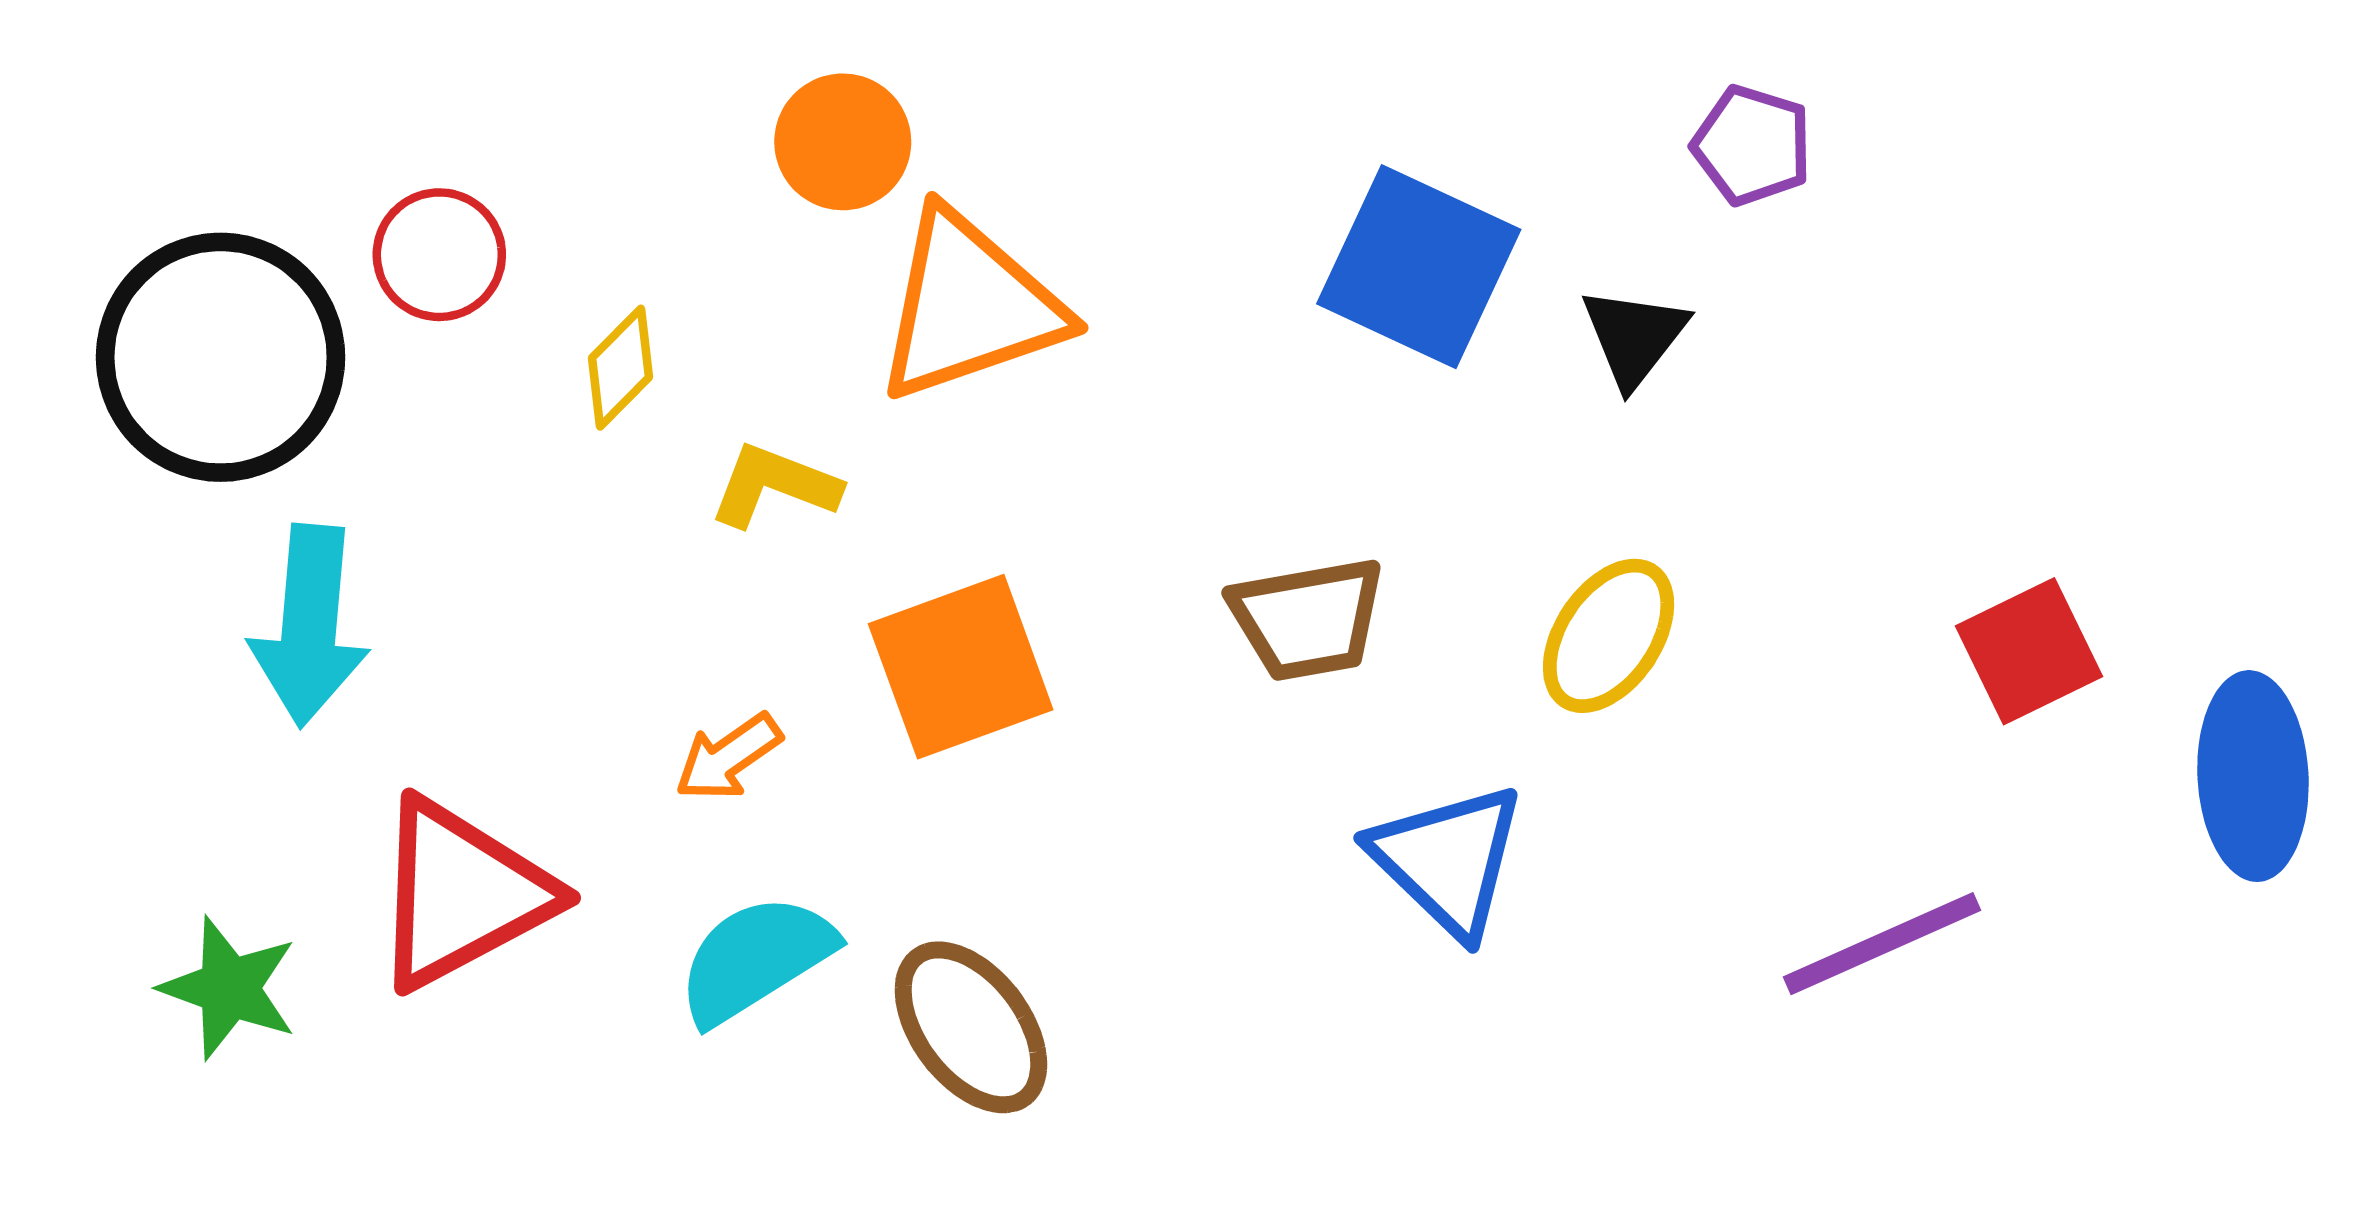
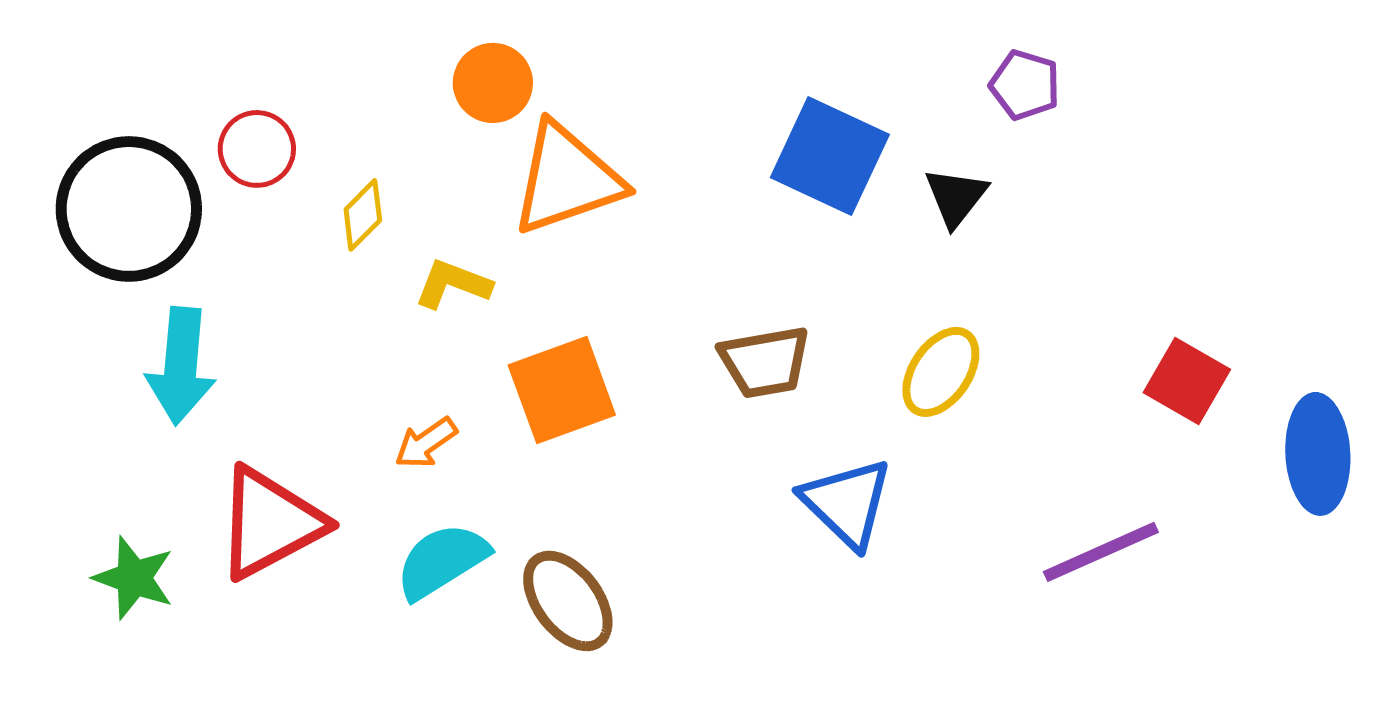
red square: (2029, 651) -> (1187, 381), turned -34

